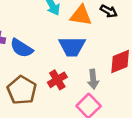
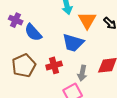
orange triangle: (81, 15) -> (87, 20), turned 36

